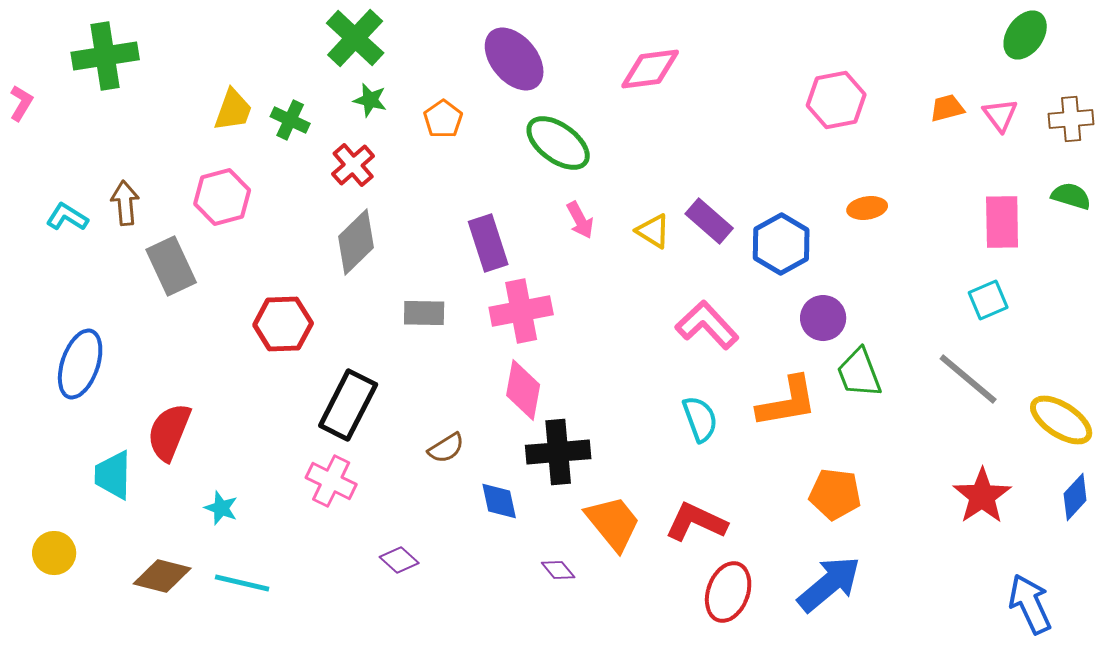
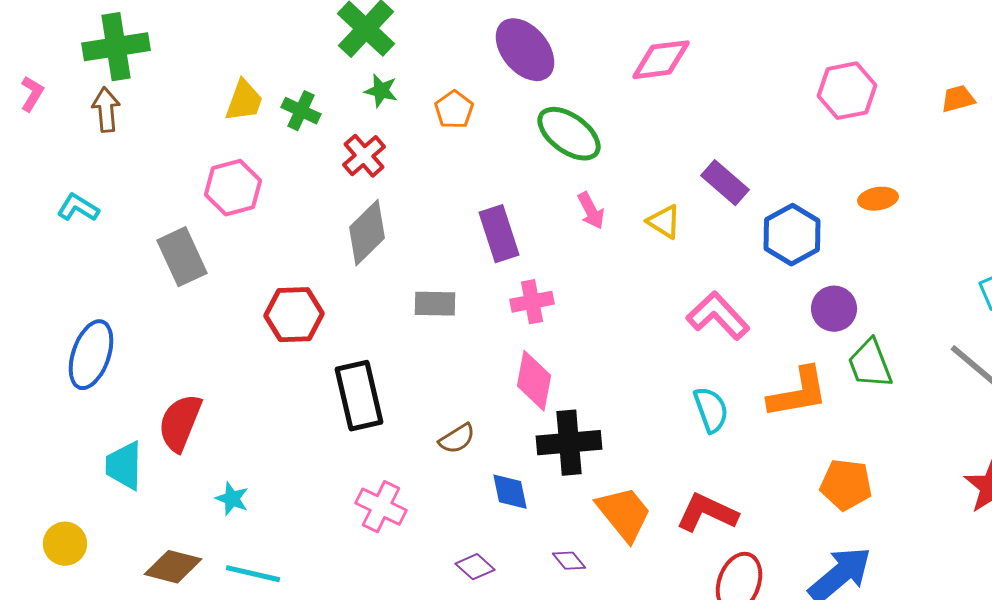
brown arrow: (125, 203) -> (106, 110), moved
purple rectangle: (709, 221) -> (725, 183), moved
pink cross: (521, 311) -> (532, 302), size x0.7
black rectangle: (348, 405) -> (359, 396), turned -40
pink cross: (331, 481) -> (381, 507), moved
purple diamond: (399, 560) -> (475, 567), moved

